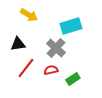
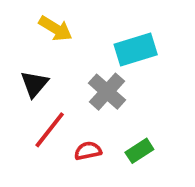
black triangle: (18, 44) -> (34, 84), turned -42
red semicircle: (51, 70) -> (88, 151), moved

